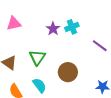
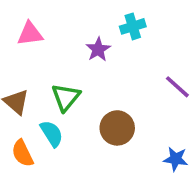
cyan cross: (72, 27) -> (133, 26), moved
cyan semicircle: (39, 85) -> (52, 134), moved

